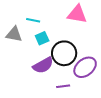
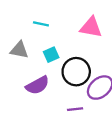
cyan line: (33, 20) -> (41, 24), moved
purple semicircle: (43, 65) -> (38, 85), moved

